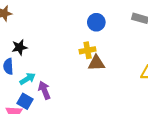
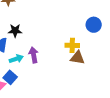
blue circle: (96, 22) -> (94, 25), moved
purple arrow: (44, 90) -> (34, 55), moved

